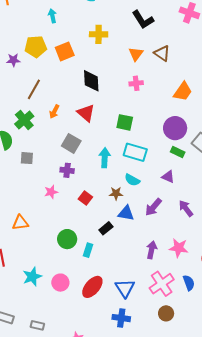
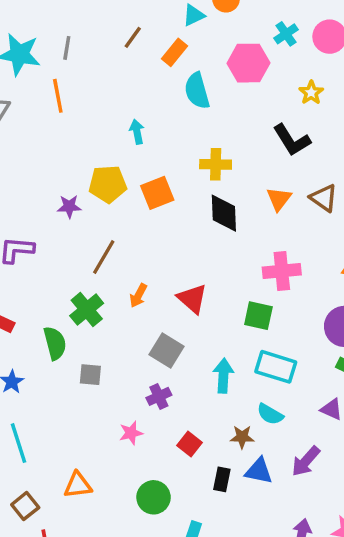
black diamond: (91, 81) -> (224, 213), moved
pink cross: (136, 83) -> (282, 271), moved, size x1.5
purple cross: (67, 170) -> (159, 396), turned -32
black rectangle: (106, 228) -> (222, 479), moved, turned -40
green circle: (67, 239) -> (154, 497), moved

